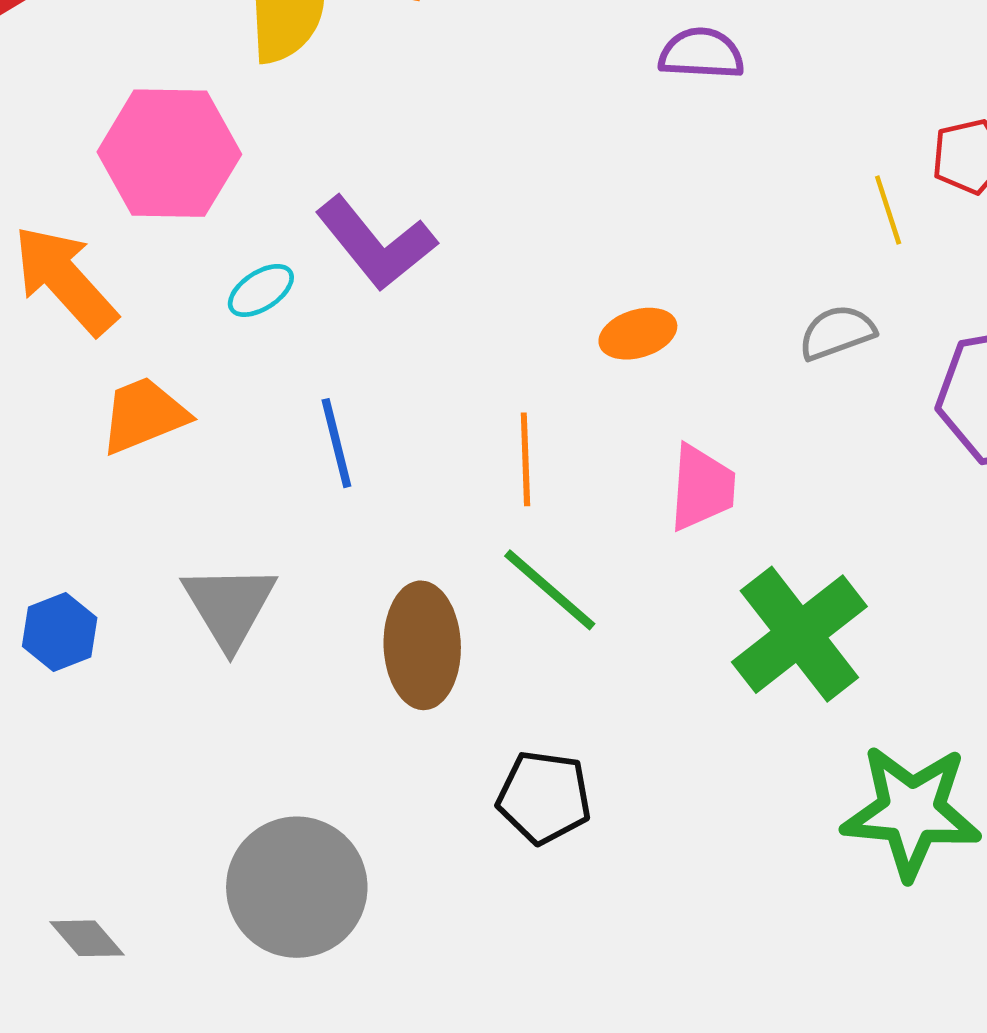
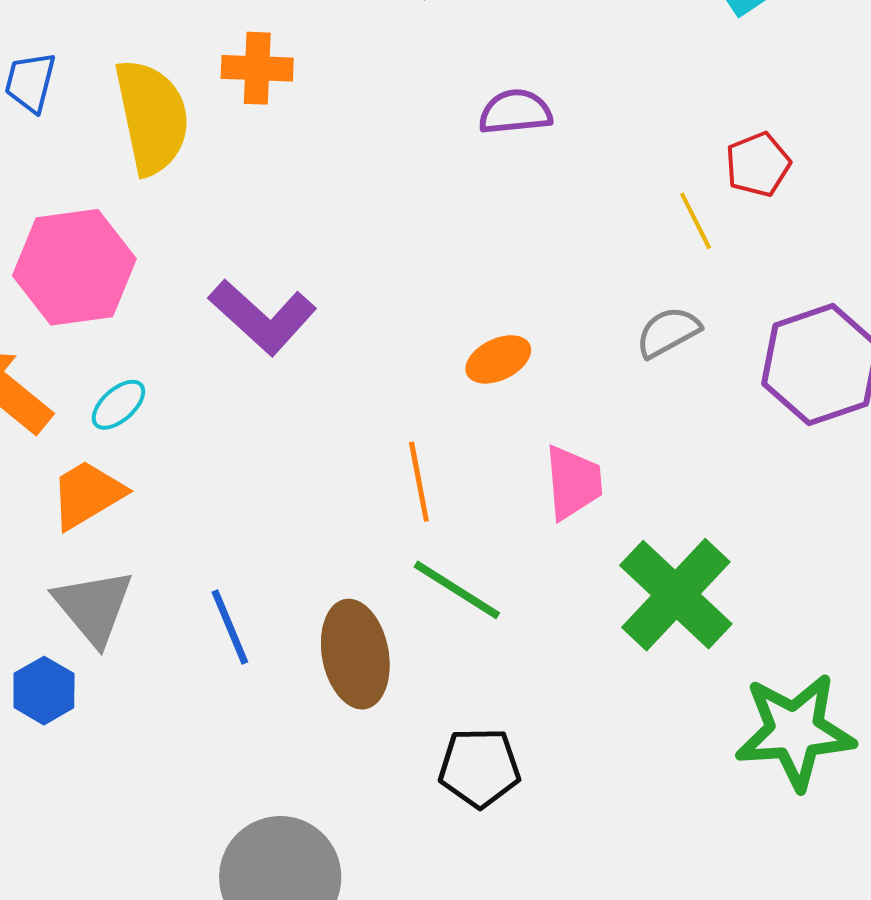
cyan ellipse: (261, 290) -> (118, 405), moved
blue line: (336, 443) -> (230, 627), moved
gray triangle: (229, 606) -> (93, 607), moved

